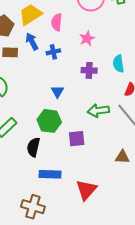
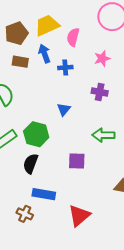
green hexagon: (49, 121) -> (36, 134), moved
brown cross: (33, 207) -> (25, 214), moved, size x0.7

